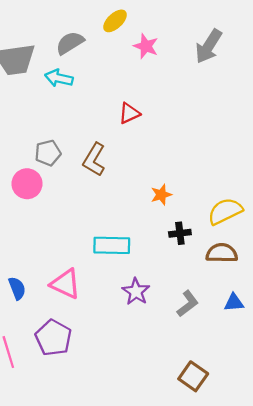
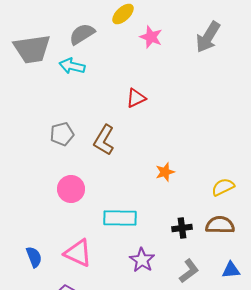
pink circle: (27, 184) -> (71, 189), moved
yellow semicircle: (225, 211) -> (223, 187), size x0.7
black cross: (180, 233) -> (182, 228), moved

